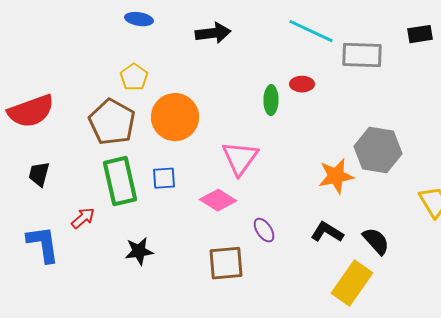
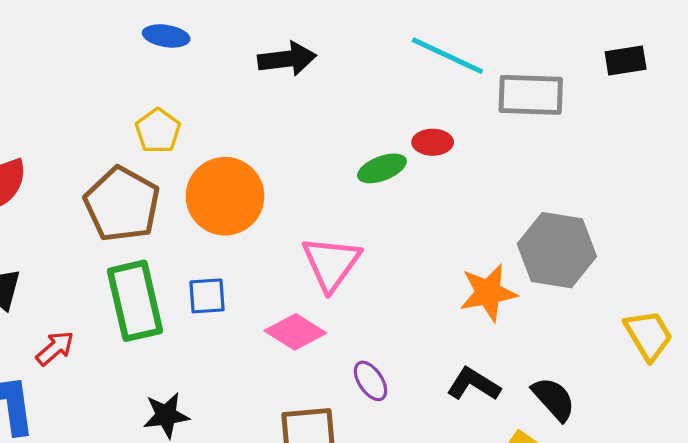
green ellipse: (271, 100) -> (382, 168), turned 68
red arrow: (83, 218) -> (55, 348), moved

